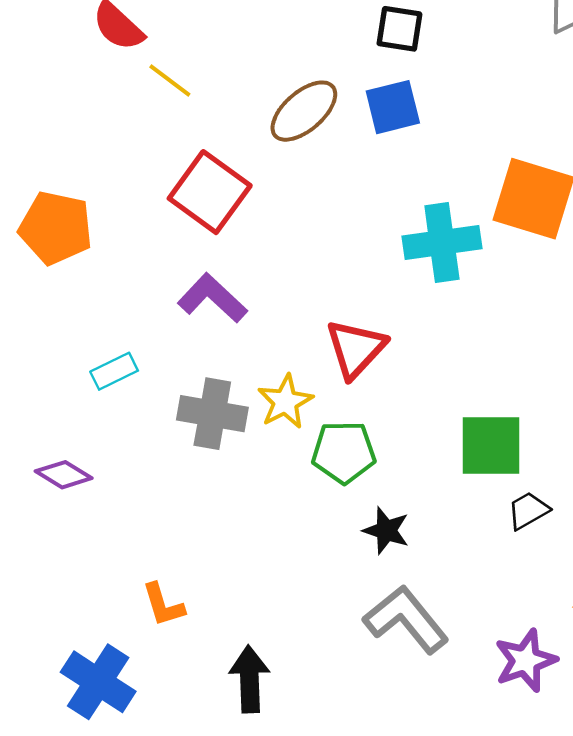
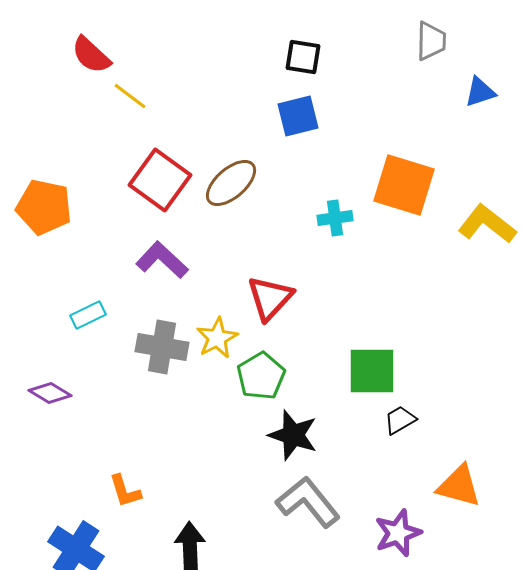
brown ellipse: (304, 111) -> (231, 183), moved
cyan cross: (442, 242) -> (335, 218), size x0.6
green pentagon: (344, 452) -> (261, 376), turned -30
black star: (386, 530) -> (293, 435), size x1.4

